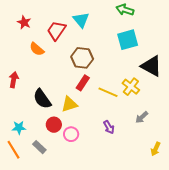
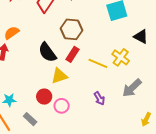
orange semicircle: (37, 49) -> (12, 33), moved, turned 105
black triangle: (151, 66) -> (141, 37), size x0.7
black semicircle: (42, 99) -> (47, 52), moved
gray arrow: (142, 117) -> (132, 88), size x1.5

